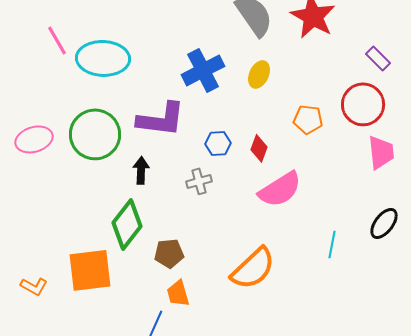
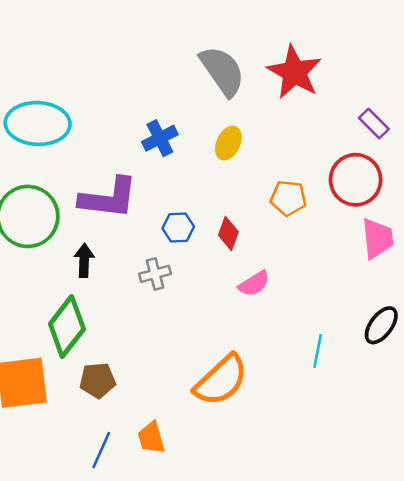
blue cross: (203, 70) -> (160, 138), size x0.7
pink semicircle: (280, 189) -> (254, 284), size x0.6
brown pentagon: (169, 253) -> (98, 380), moved
orange trapezoid: (178, 293) -> (151, 438), moved

